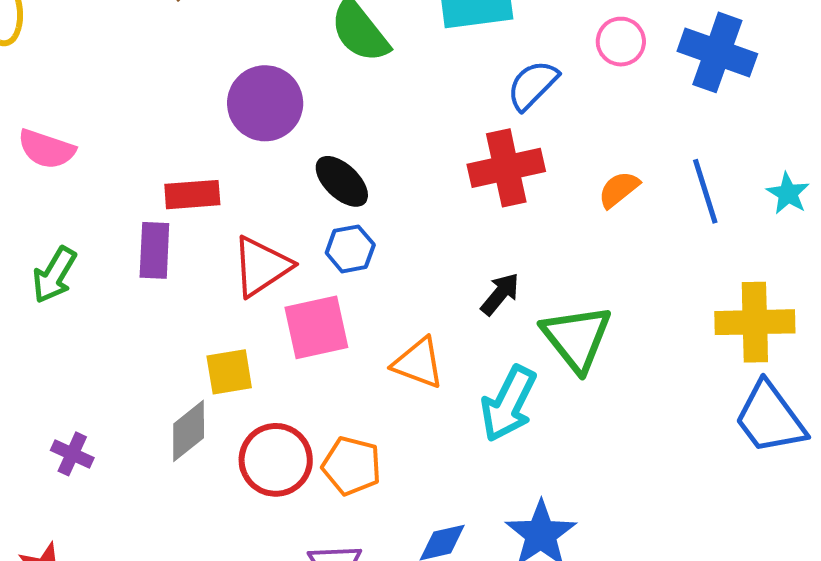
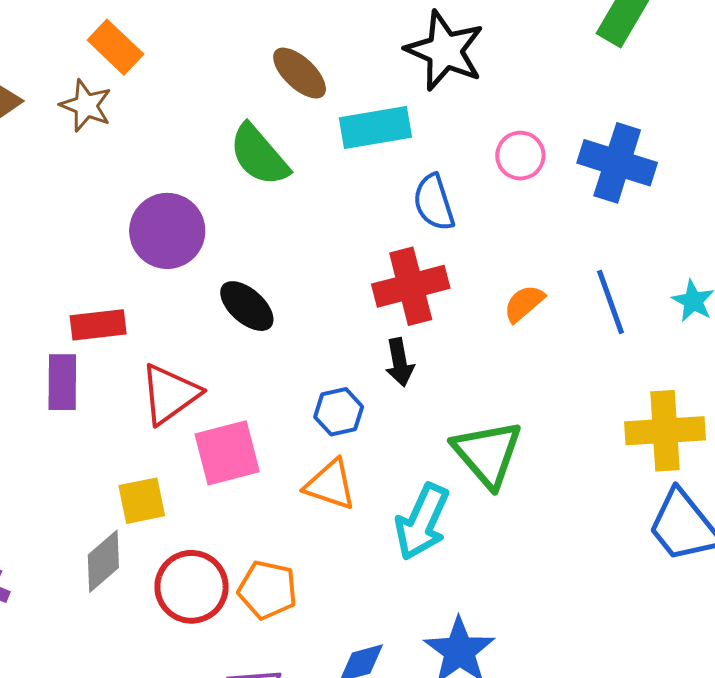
blue semicircle: (533, 85) -> (434, 202), turned -60
blue hexagon: (350, 249) -> (339, 412), moved
black arrow: (500, 294) -> (400, 362), moved, turned 132

